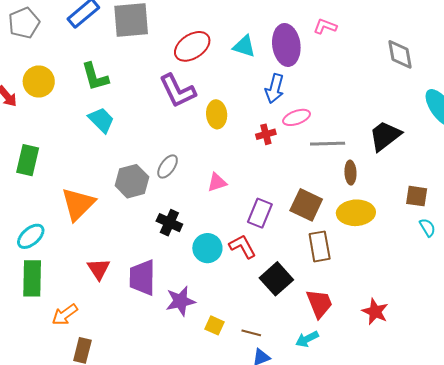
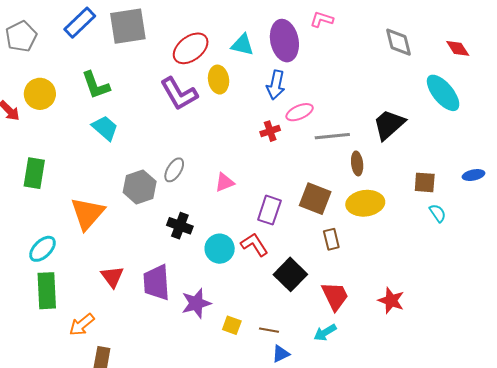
yellow ellipse: (217, 114) -> (219, 80), moved
brown rectangle: (320, 246) -> (331, 239), size x0.7

